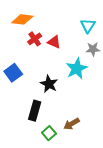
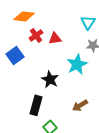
red triangle: (54, 42) -> (55, 38), turned -32
blue square: (13, 73) -> (15, 55), moved
brown arrow: (72, 124) -> (80, 105), moved

